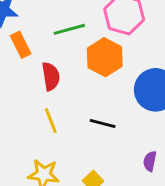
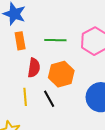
orange hexagon: (105, 57) -> (61, 74), moved
black line: (103, 124) -> (49, 99), moved, turned 30

